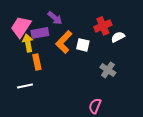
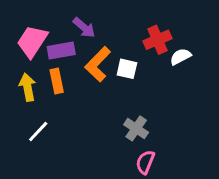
yellow arrow: (28, 43) -> (28, 87), moved
orange rectangle: (37, 62) -> (57, 81), moved
gray cross: (108, 70) -> (136, 128), moved
white line: (25, 86) -> (38, 132), turned -35

